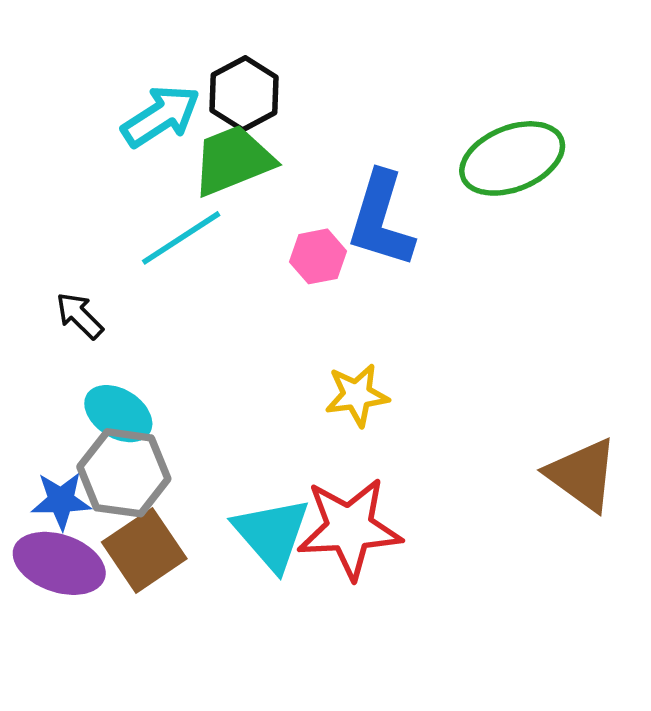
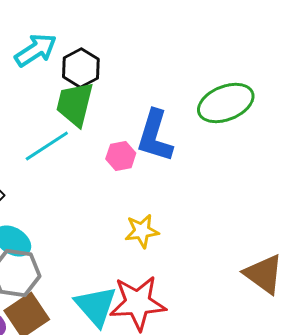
cyan arrow: (161, 116) -> (36, 50), moved
green trapezoid: (233, 160) -> (75, 104), turned -54

